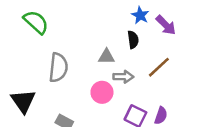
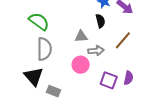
green semicircle: (36, 22) -> (39, 21), moved
black triangle: (23, 101) -> (34, 76), moved

